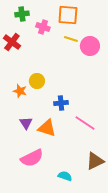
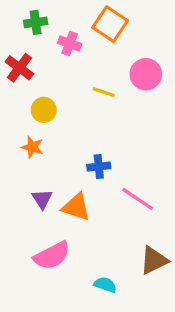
orange square: (68, 15) -> (110, 24), turned 30
yellow line: (71, 39) -> (104, 92), moved
yellow circle: (37, 81) -> (44, 110), moved

